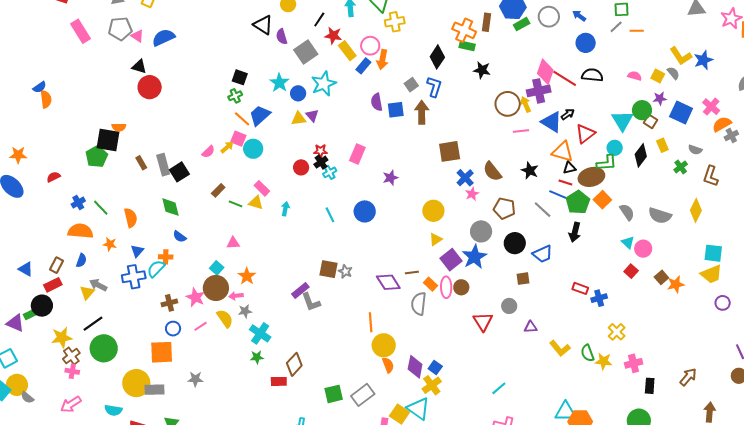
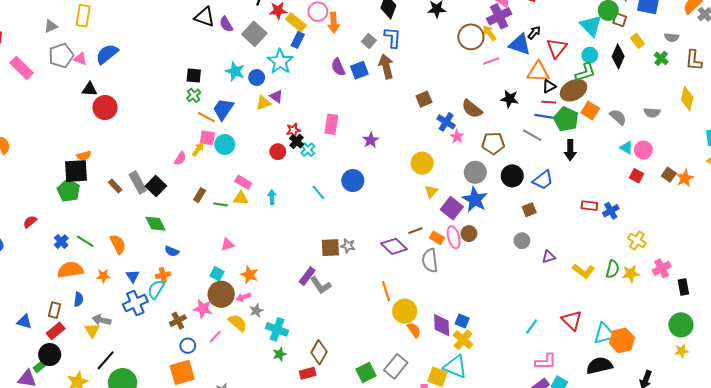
blue rectangle: (363, 66) -> (298, 40), moved
brown square: (450, 151) -> (424, 99), size x0.7
gray semicircle: (660, 216) -> (652, 113), size x0.7
red triangle: (483, 322) -> (572, 320), moved
green semicircle: (588, 353) -> (613, 269), turned -132

